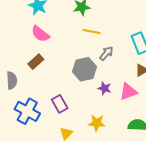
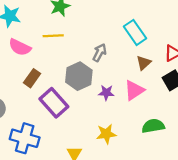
yellow line: (91, 32) -> (53, 36), moved
brown rectangle: (36, 62) -> (32, 78), moved
purple rectangle: (60, 104) -> (54, 103), moved, size x1.4

